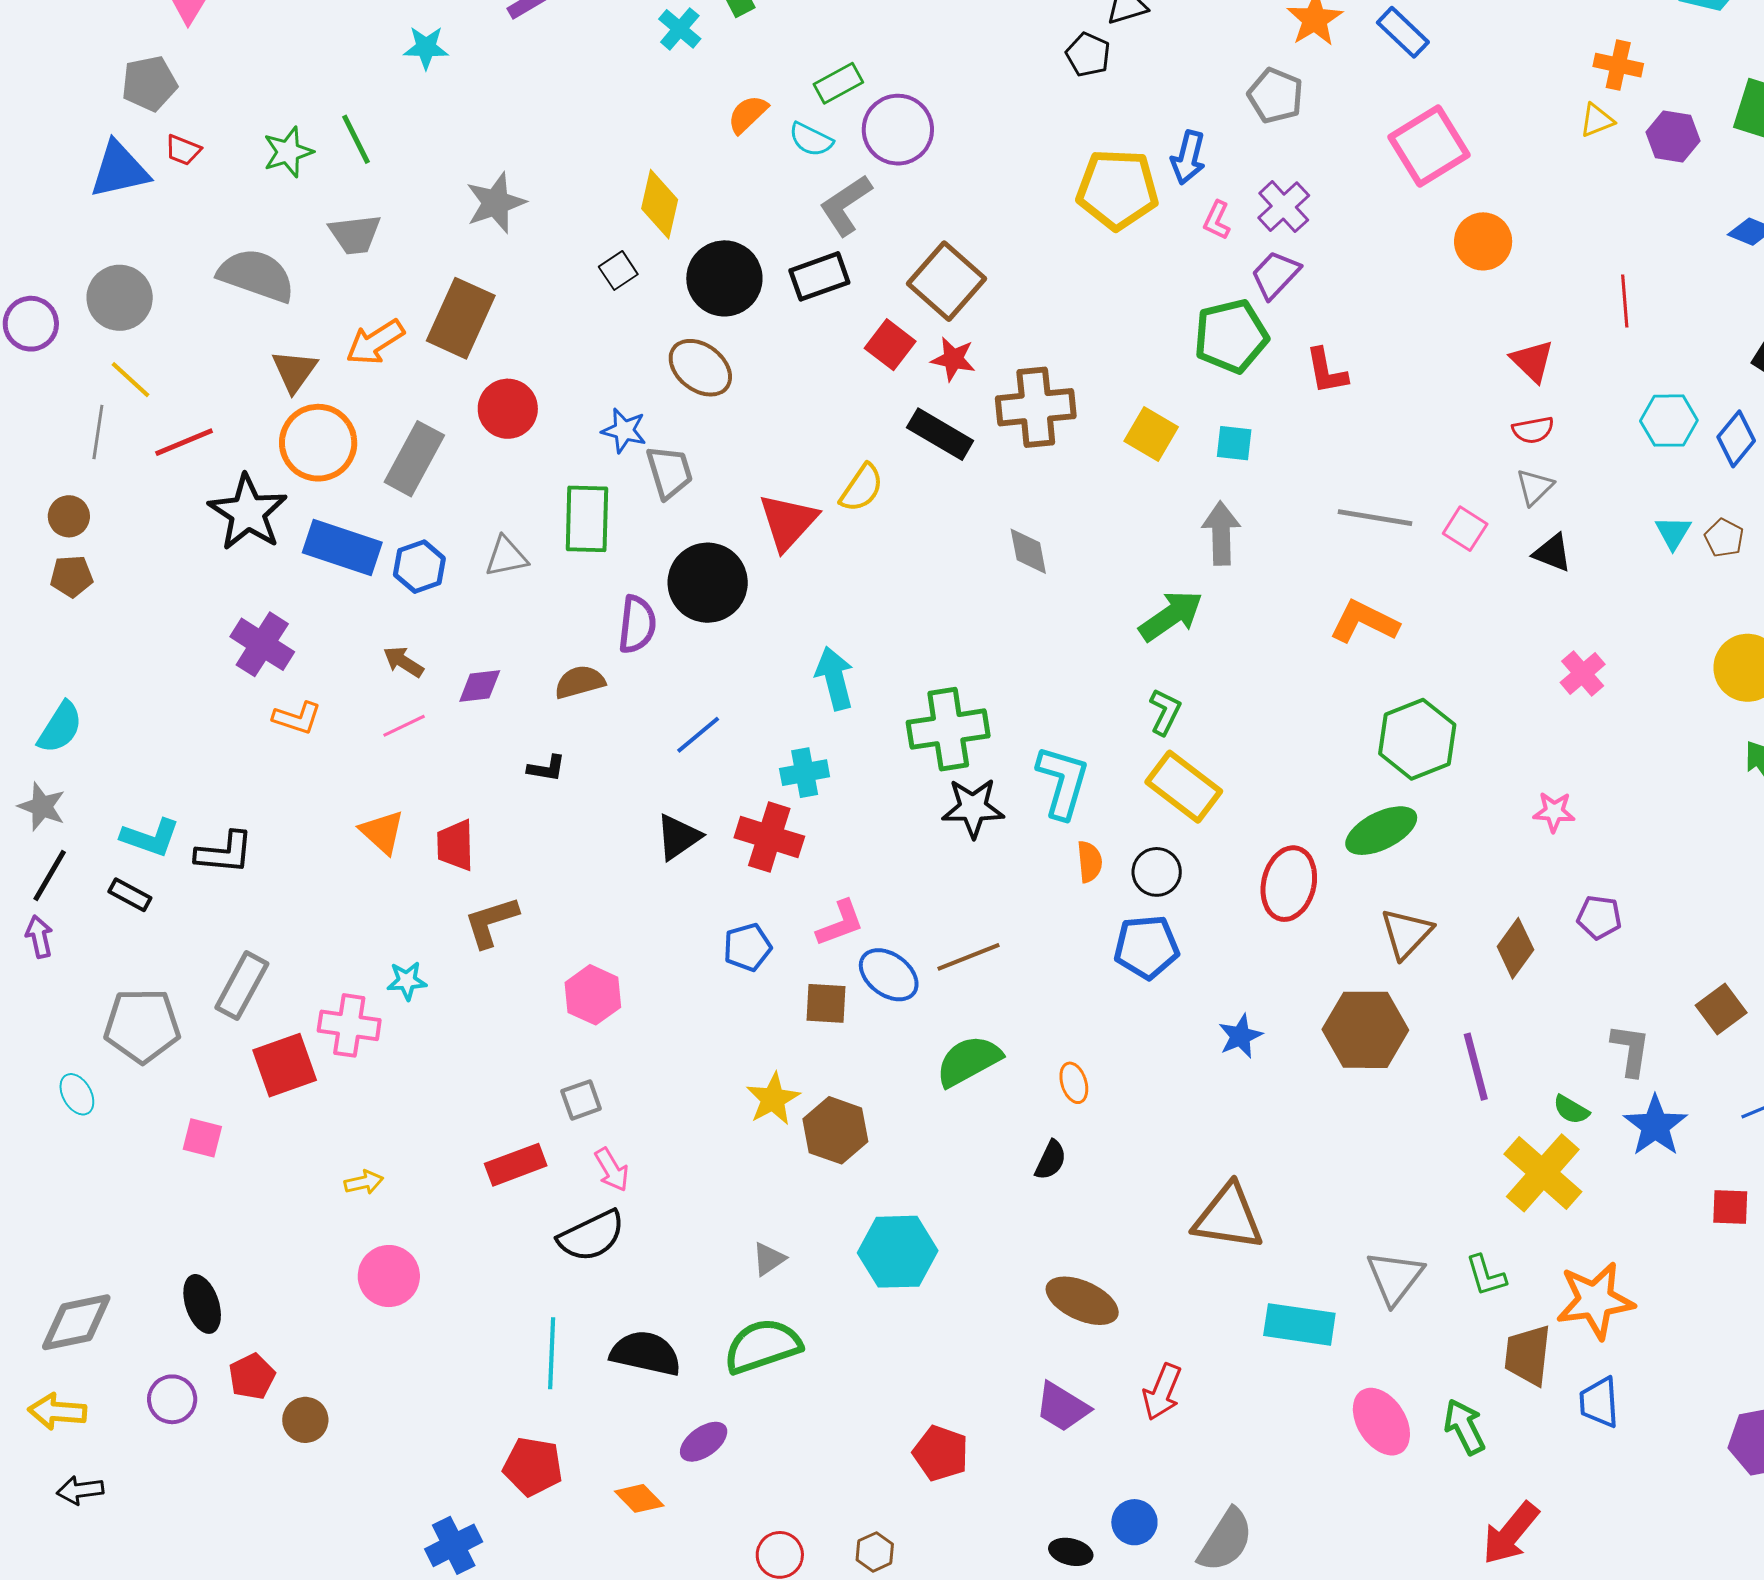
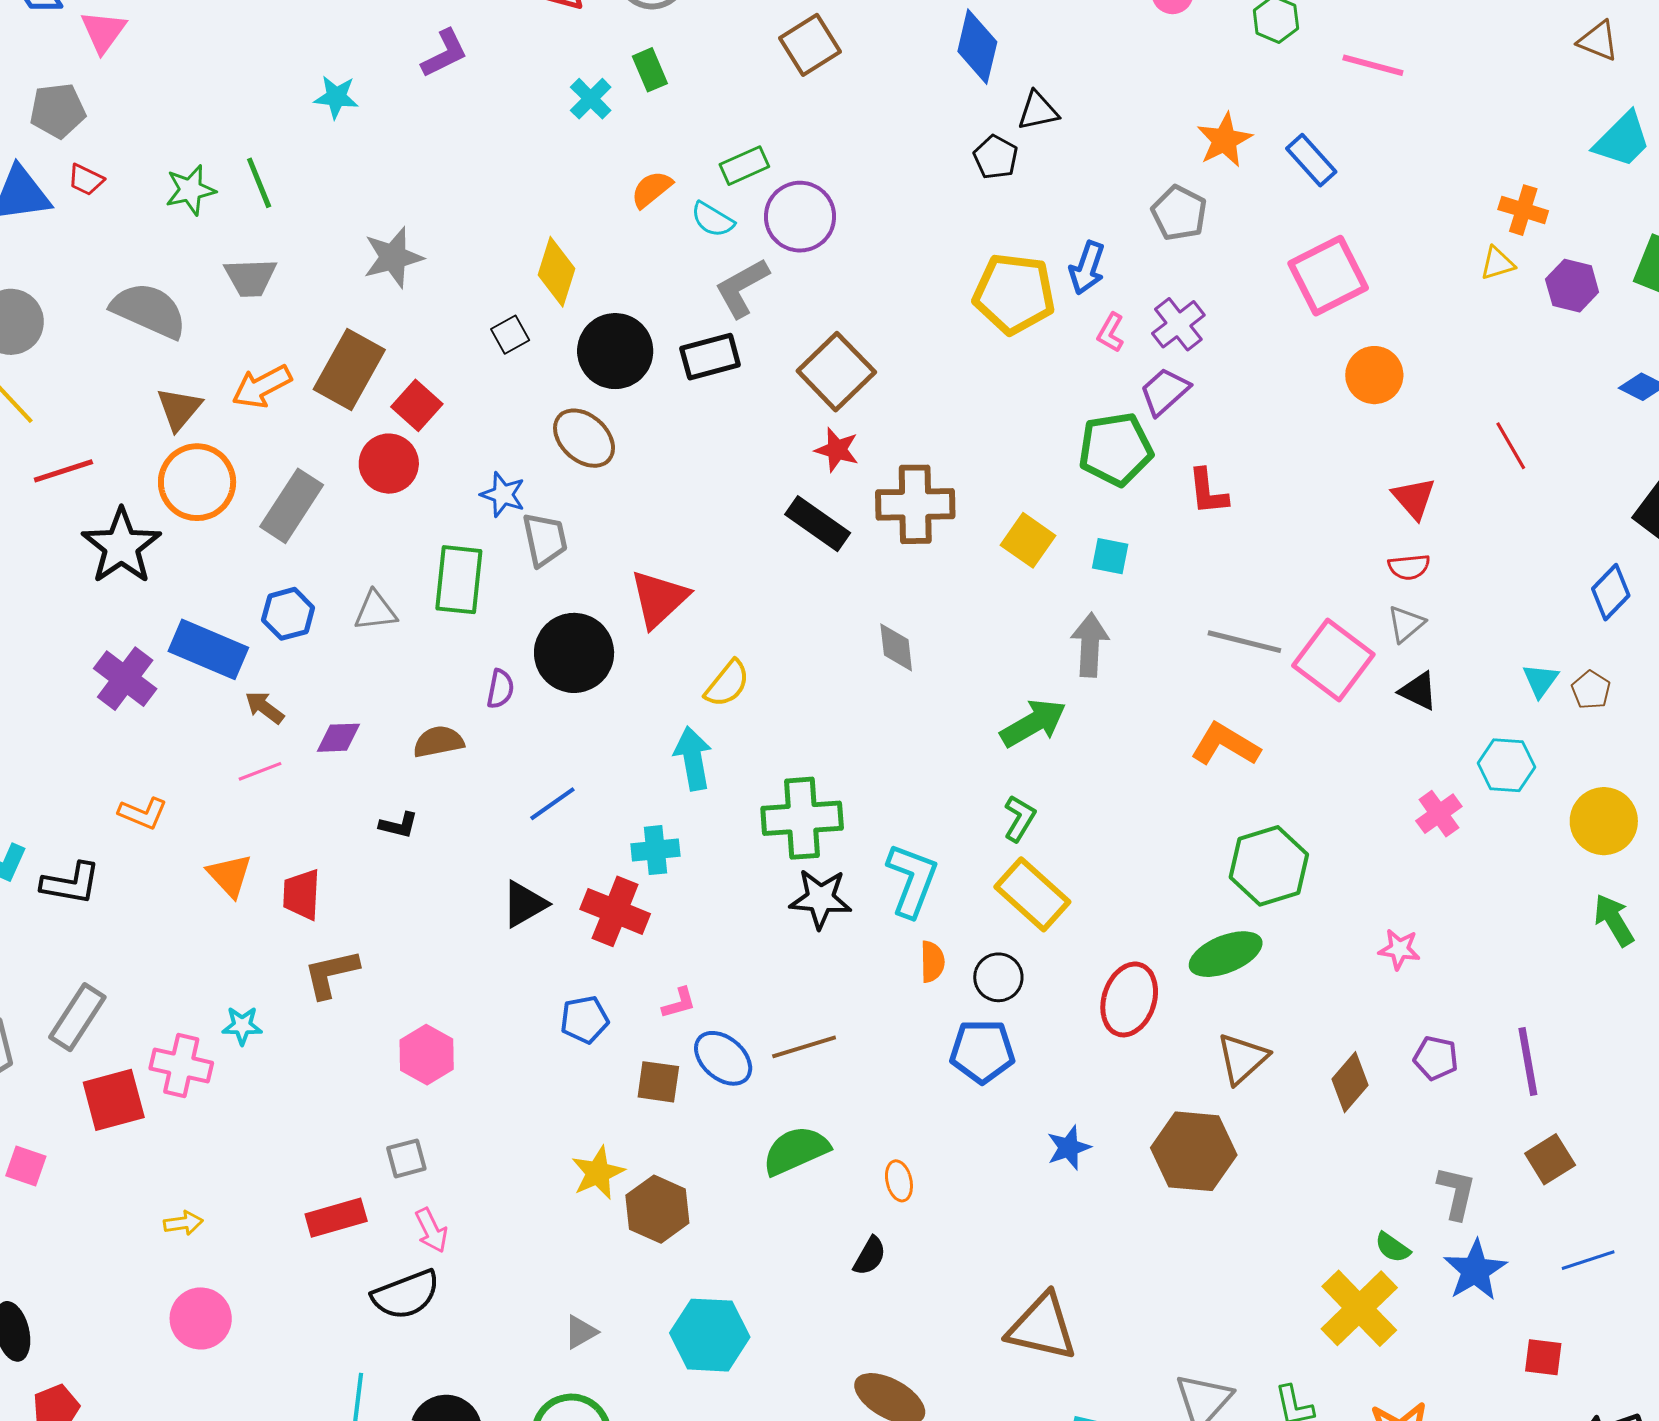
red line: (1625, 301) -> (1511, 446), turned -30
red square: (890, 345) -> (417, 405), moved
cyan hexagon: (1669, 421) -> (1506, 765), moved
yellow semicircle: (862, 488) -> (727, 684), moved
pink square: (1465, 529) -> (1333, 660), size x1.8
blue rectangle: (342, 547) -> (208, 649), moved
purple semicircle: (637, 624) -> (500, 689), size x0.7
orange L-shape: (297, 718) -> (143, 813), moved
pink L-shape: (840, 923) -> (679, 1003), size x0.7
purple line: (1476, 1067) -> (1528, 1061), moved

